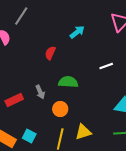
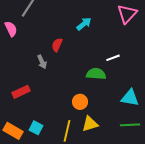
green semicircle: (68, 82) -> (96, 74), moved
gray arrow: (40, 92) -> (42, 62), moved
orange circle: (60, 109) -> (80, 102), moved

